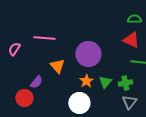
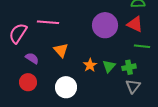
pink semicircle: (14, 49) -> (18, 33), size x1.5
purple circle: (88, 54) -> (105, 25), moved
purple semicircle: (36, 82) -> (32, 58), moved, turned -96
white circle: (79, 103) -> (66, 87), moved

